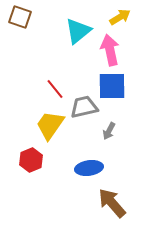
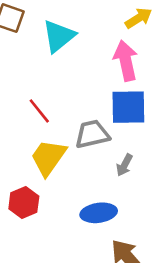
cyan triangle: (78, 31) -> (59, 36), moved
red line: (55, 89) -> (39, 111), moved

